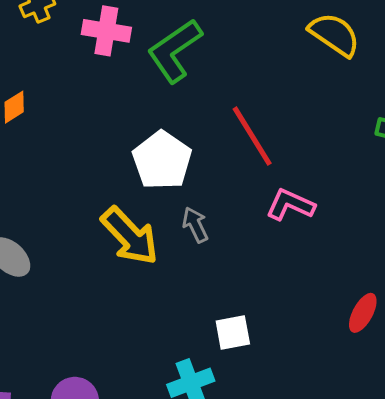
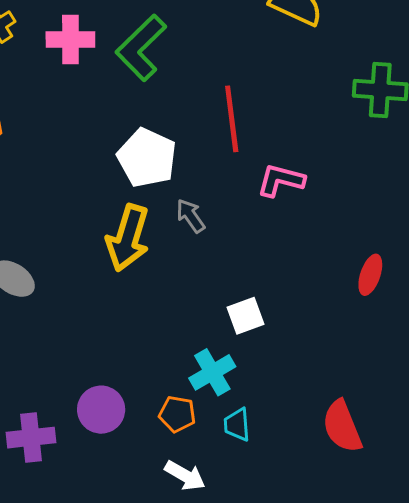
red line: (252, 136) -> (232, 119), turned 34
yellow arrow: (130, 236) -> (128, 238), turned 70

